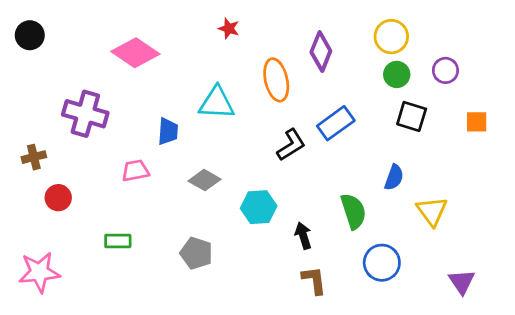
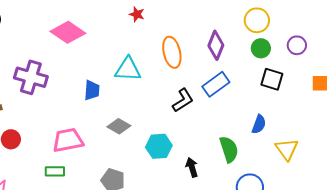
purple diamond: (321, 51) -> (216, 45), moved
pink trapezoid: (135, 171) -> (68, 140), moved, size x1.5

